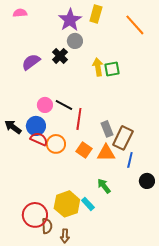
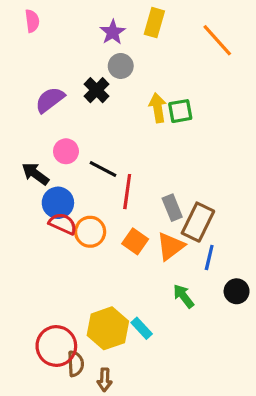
pink semicircle: (20, 13) -> (32, 21), turned 88
purple star: (70, 20) -> (113, 32), size x0.7
pink circle: (45, 105) -> (66, 151), moved
black arrow: (13, 127) -> (35, 174), moved
orange triangle: (106, 153) -> (171, 246), turned -36
green arrow: (104, 186) -> (183, 296), moved

